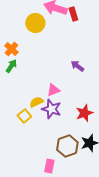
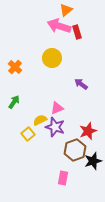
yellow circle: (35, 23) -> (52, 58), moved
green arrow: (11, 66) -> (14, 102), moved
brown hexagon: (67, 146) -> (75, 150), moved
pink rectangle: (49, 166) -> (63, 178), moved

